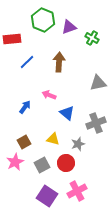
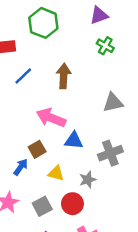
purple triangle: (69, 27) -> (99, 15), moved
pink arrow: (49, 95) -> (51, 118), size x1.6
blue arrow: (25, 107) -> (21, 167), moved
blue triangle: (67, 113) -> (74, 140), turned -35
brown square: (24, 142) -> (37, 149), moved

